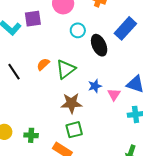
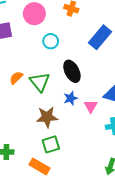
black ellipse: (99, 45) -> (72, 71), moved
green triangle: (66, 69) -> (40, 82), turned -30

